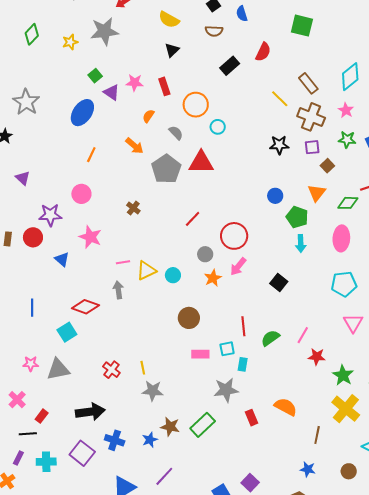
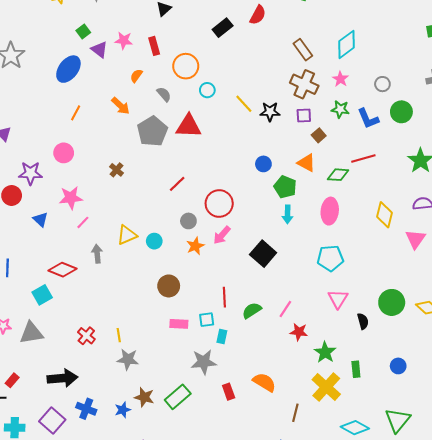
yellow line: (280, 99) -> (244, 104), moved
orange triangle: (317, 193) -> (306, 163), turned -42
pink star: (90, 237) -> (71, 198), turned -30
pink line: (123, 262) -> (83, 222), moved, turned -40
black square: (279, 283) -> (263, 254), size x1.4

